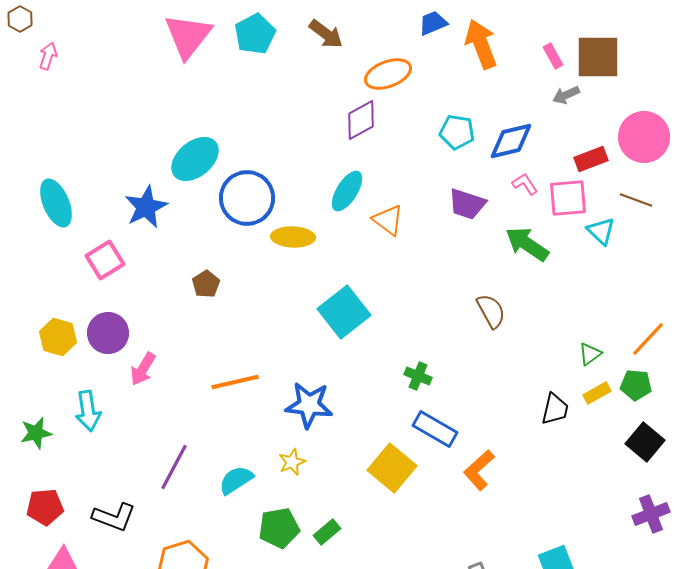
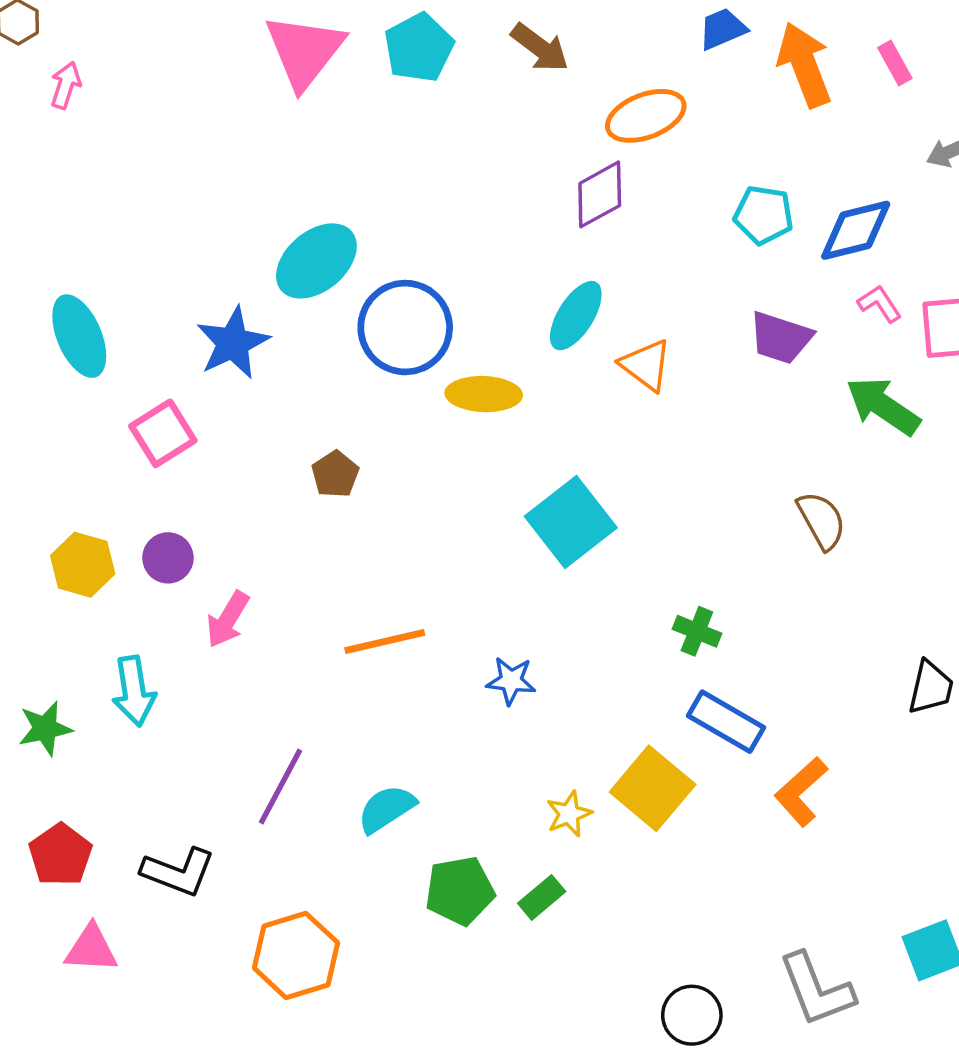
pink rectangle: (553, 56) -> (895, 63), moved
purple circle: (108, 333) -> (168, 558), size x0.7
blue star: (309, 405) -> (511, 681), size x0.6
yellow star: (292, 462) -> (569, 814), moved
red pentagon: (45, 507) -> (60, 855), turned -30

